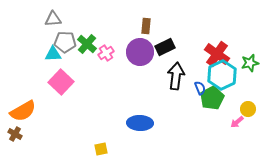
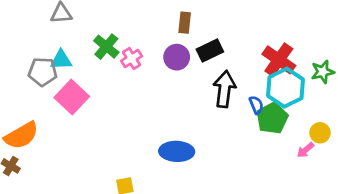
gray pentagon: (65, 42) -> (43, 72), moved
purple circle: (140, 52) -> (177, 57), size x0.7

